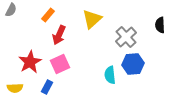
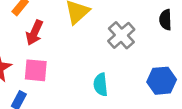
pink square: (60, 64) -> (36, 70), turned 30
blue hexagon: (133, 64) -> (162, 81), moved

